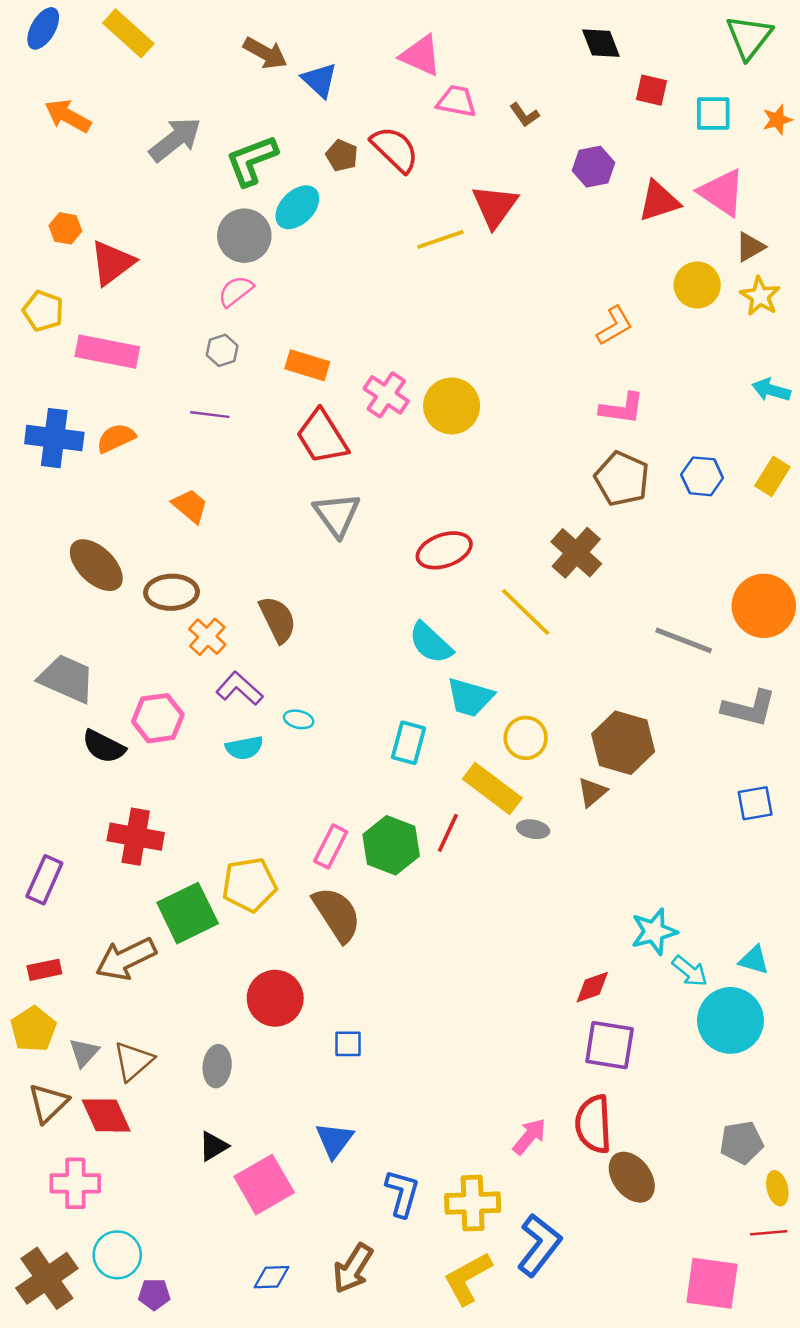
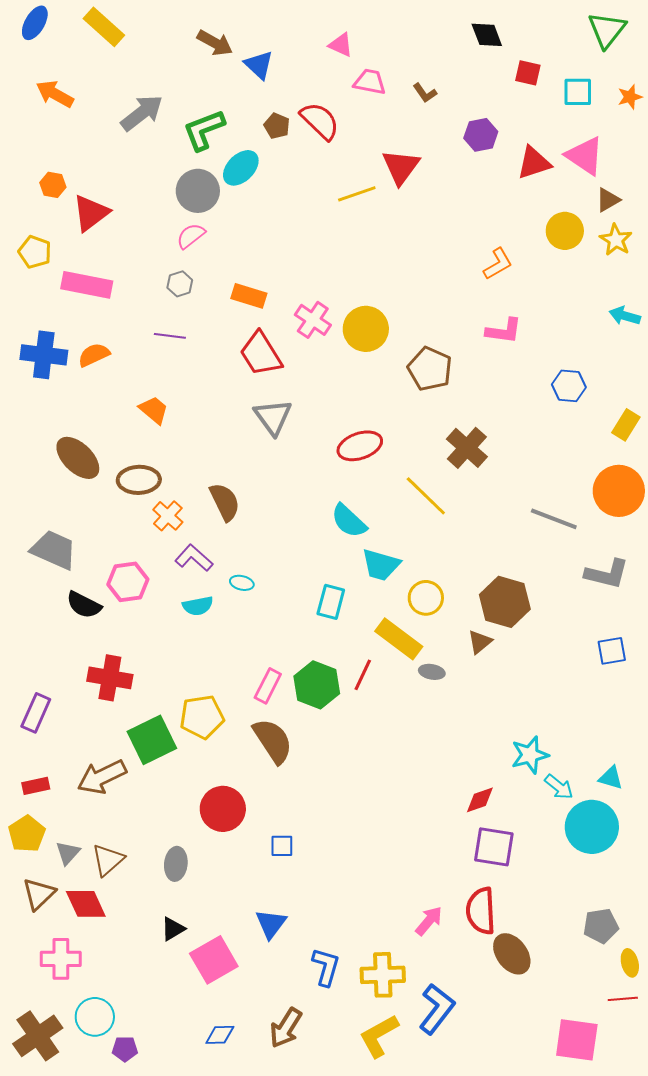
pink triangle: (421, 56) -> (341, 45), size x0.7
yellow rectangle: (772, 476) -> (626, 425), moved
brown pentagon: (622, 479) -> (430, 369), moved

